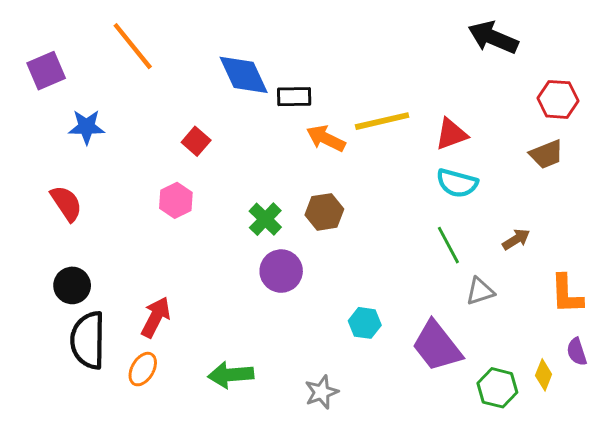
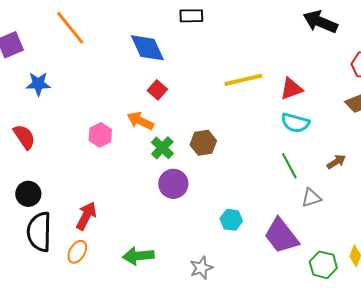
black rectangle: (294, 97) -> (191, 16), moved
orange arrow: (326, 138) -> (140, 121), moved
red square: (196, 141) -> (157, 90), moved

